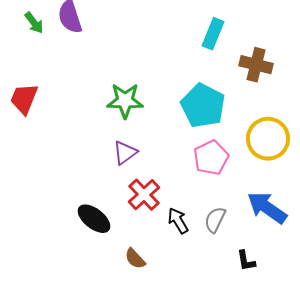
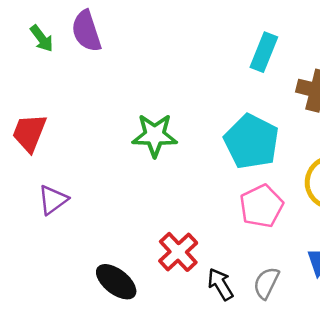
purple triangle: (125, 153) -> (53, 200), moved

